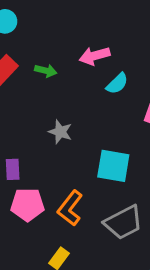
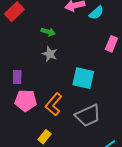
green arrow: (46, 71) -> (48, 32), moved
cyan semicircle: (117, 84) -> (96, 13), moved

